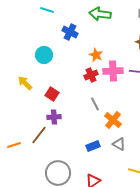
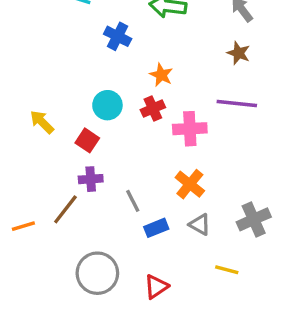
cyan circle: (44, 55) -> (107, 105), moved
pink cross: (113, 71) -> (190, 129), moved
gray line: (95, 104) -> (133, 201), moved

